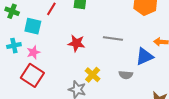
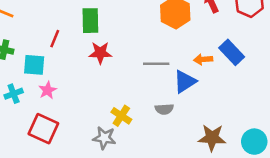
gray line: (113, 38) -> (156, 64), moved
red star: (76, 43) -> (100, 53), moved
pink star: (33, 52) -> (48, 90), moved

